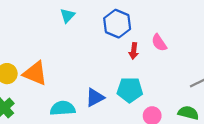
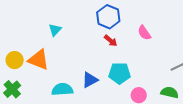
cyan triangle: (67, 15) -> (55, 30), moved
red arrow: (134, 51) -> (111, 41), moved, turned -56

